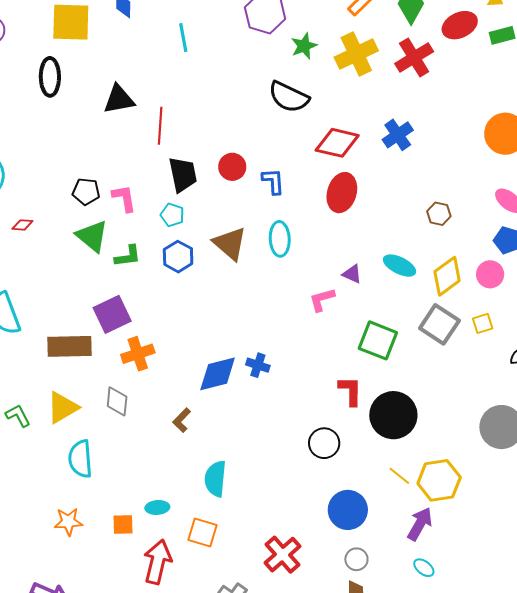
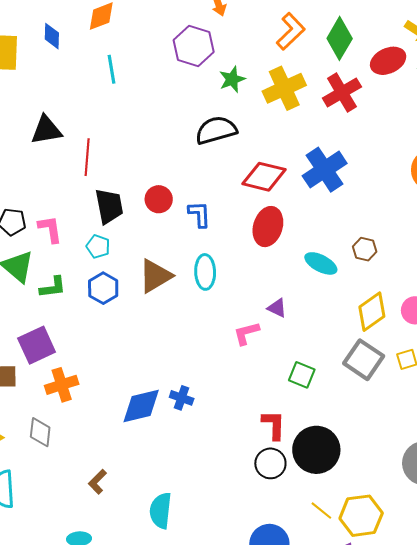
black semicircle: (289, 97) -> (216, 130), turned 138
blue cross: (398, 135) -> (325, 170), size x1.4
brown triangle: (230, 244) -> (155, 276), turned 48
cyan ellipse: (399, 266) -> (321, 263), moved
green square: (378, 340) -> (302, 375), size x0.7
brown L-shape: (182, 420) -> (97, 482), moved
black circle: (324, 443) -> (270, 463), moved
cyan semicircle: (215, 479) -> (161, 511), moved

